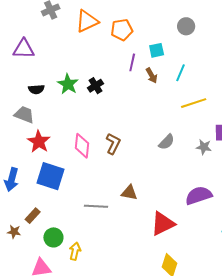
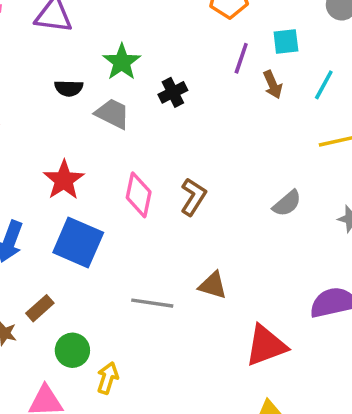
green star: (68, 84) -> (122, 62), moved
gray trapezoid: (24, 115) -> (113, 114), moved

